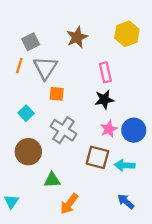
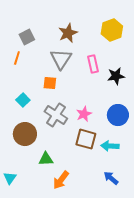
gray triangle: (45, 68) -> (61, 59), moved
black star: (104, 100) -> (116, 76), moved
pink star: (109, 129) -> (84, 114), moved

